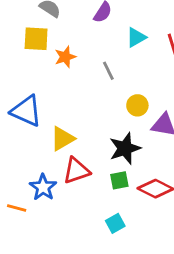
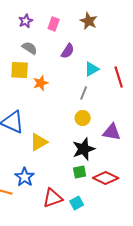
gray line: (108, 71) -> (84, 93), moved, turned 48
yellow circle: (137, 105) -> (83, 118), moved
red triangle: (76, 171) -> (53, 198), moved

